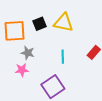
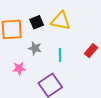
gray star: (28, 53) -> (35, 48), moved

